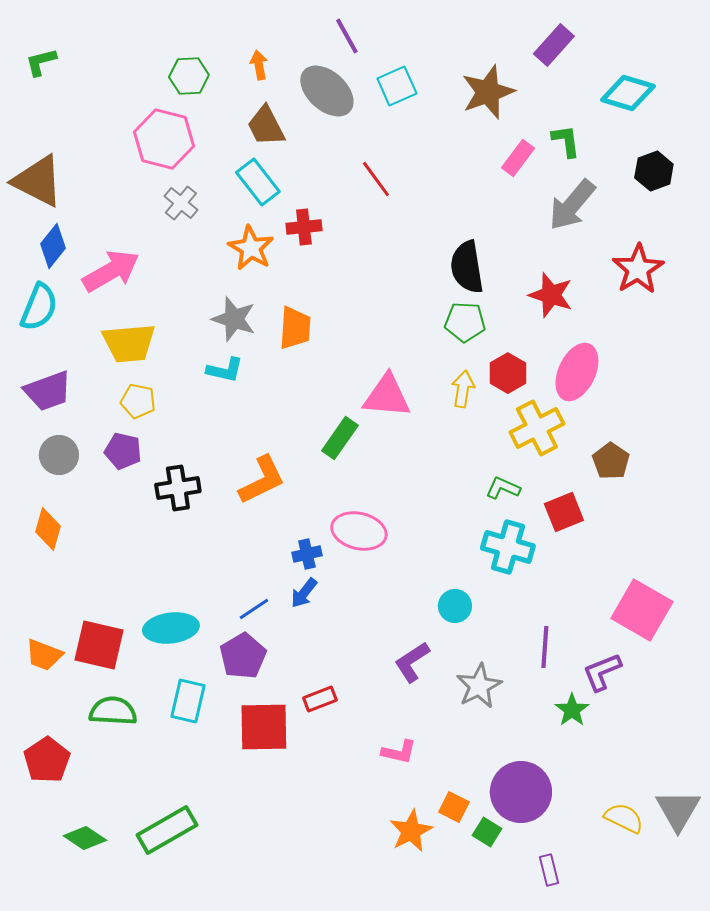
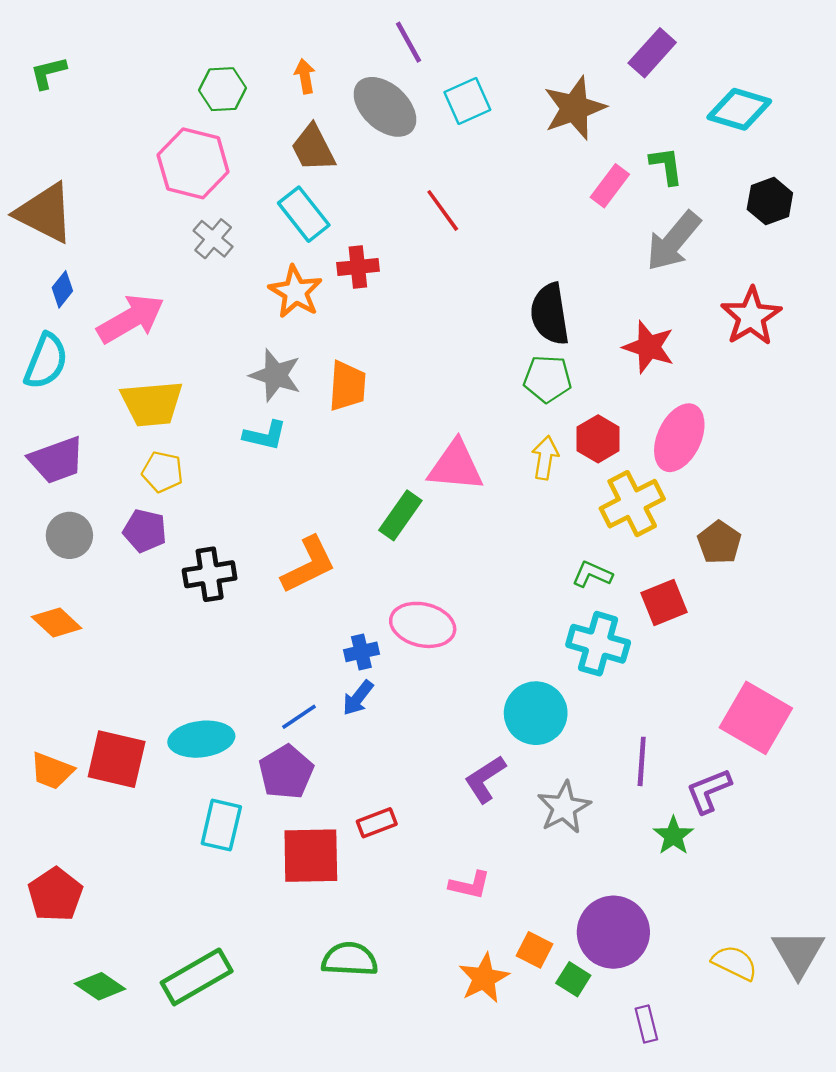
blue diamond: (53, 246) -> (62, 289), size x0.7
orange diamond: (48, 529) -> (57, 623), turned -63
cyan circle: (455, 606) -> (536, 713), size x1.6
green semicircle: (113, 711) -> (350, 959), moved

